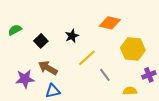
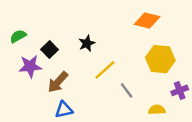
orange diamond: (110, 23) -> (147, 20), moved
brown arrow: (48, 68) -> (58, 82), turned -78
purple star: (25, 79) -> (30, 66), moved

